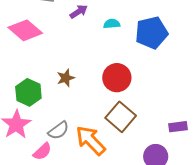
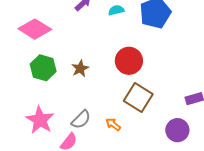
green hexagon: (28, 92) -> (43, 68), moved
orange arrow: (91, 140) -> (113, 124), size x0.5

